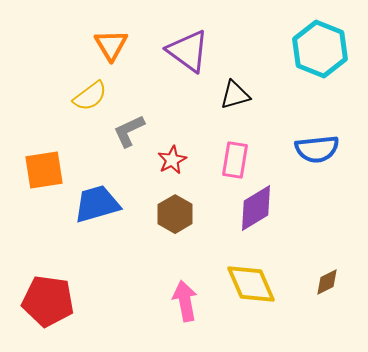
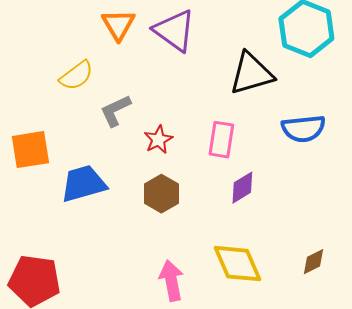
orange triangle: (111, 45) -> (118, 25), moved
black triangle: (235, 95) -> (251, 74), moved, size x1.5
purple diamond: (256, 208) -> (242, 188), size x0.7

